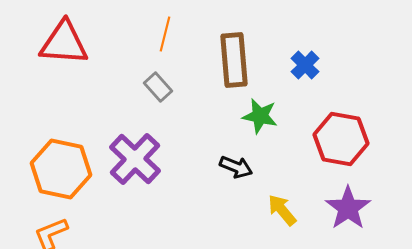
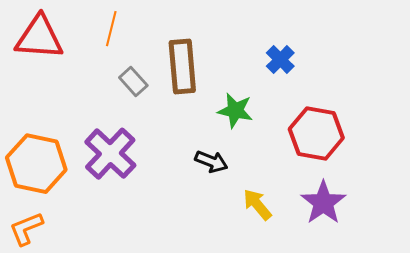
orange line: (165, 34) -> (111, 29), moved
brown rectangle: (234, 60) -> (182, 67), moved

